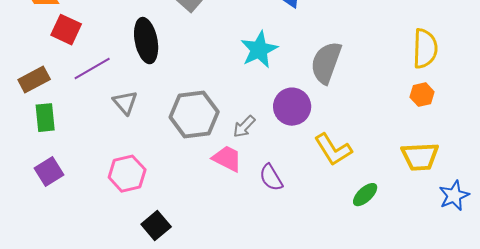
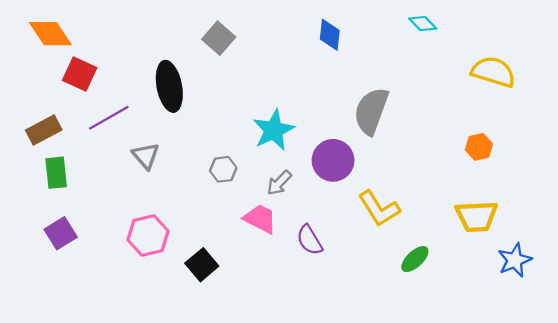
yellow semicircle: (425, 49) -> (493, 72), moved, turned -75
cyan star: (259, 50) -> (274, 130), moved
gray hexagon: (194, 115) -> (223, 169), size x0.5
black square: (156, 226) -> (202, 265), moved

